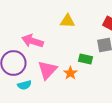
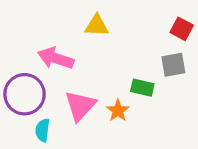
yellow triangle: (67, 21) -> (97, 25), moved
cyan semicircle: (24, 85) -> (43, 130), turned 112

